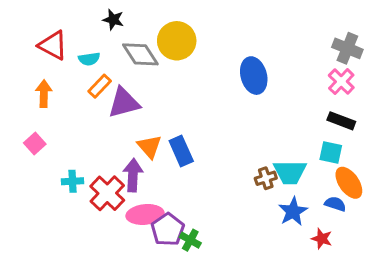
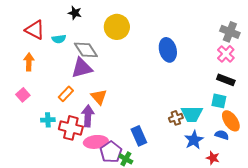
gray diamond: (140, 54) -> (86, 50), moved
orange rectangle: (100, 86) -> (66, 94), moved
blue rectangle: (181, 151) -> (139, 136), moved
red cross: (107, 193) -> (71, 128), turned -30

